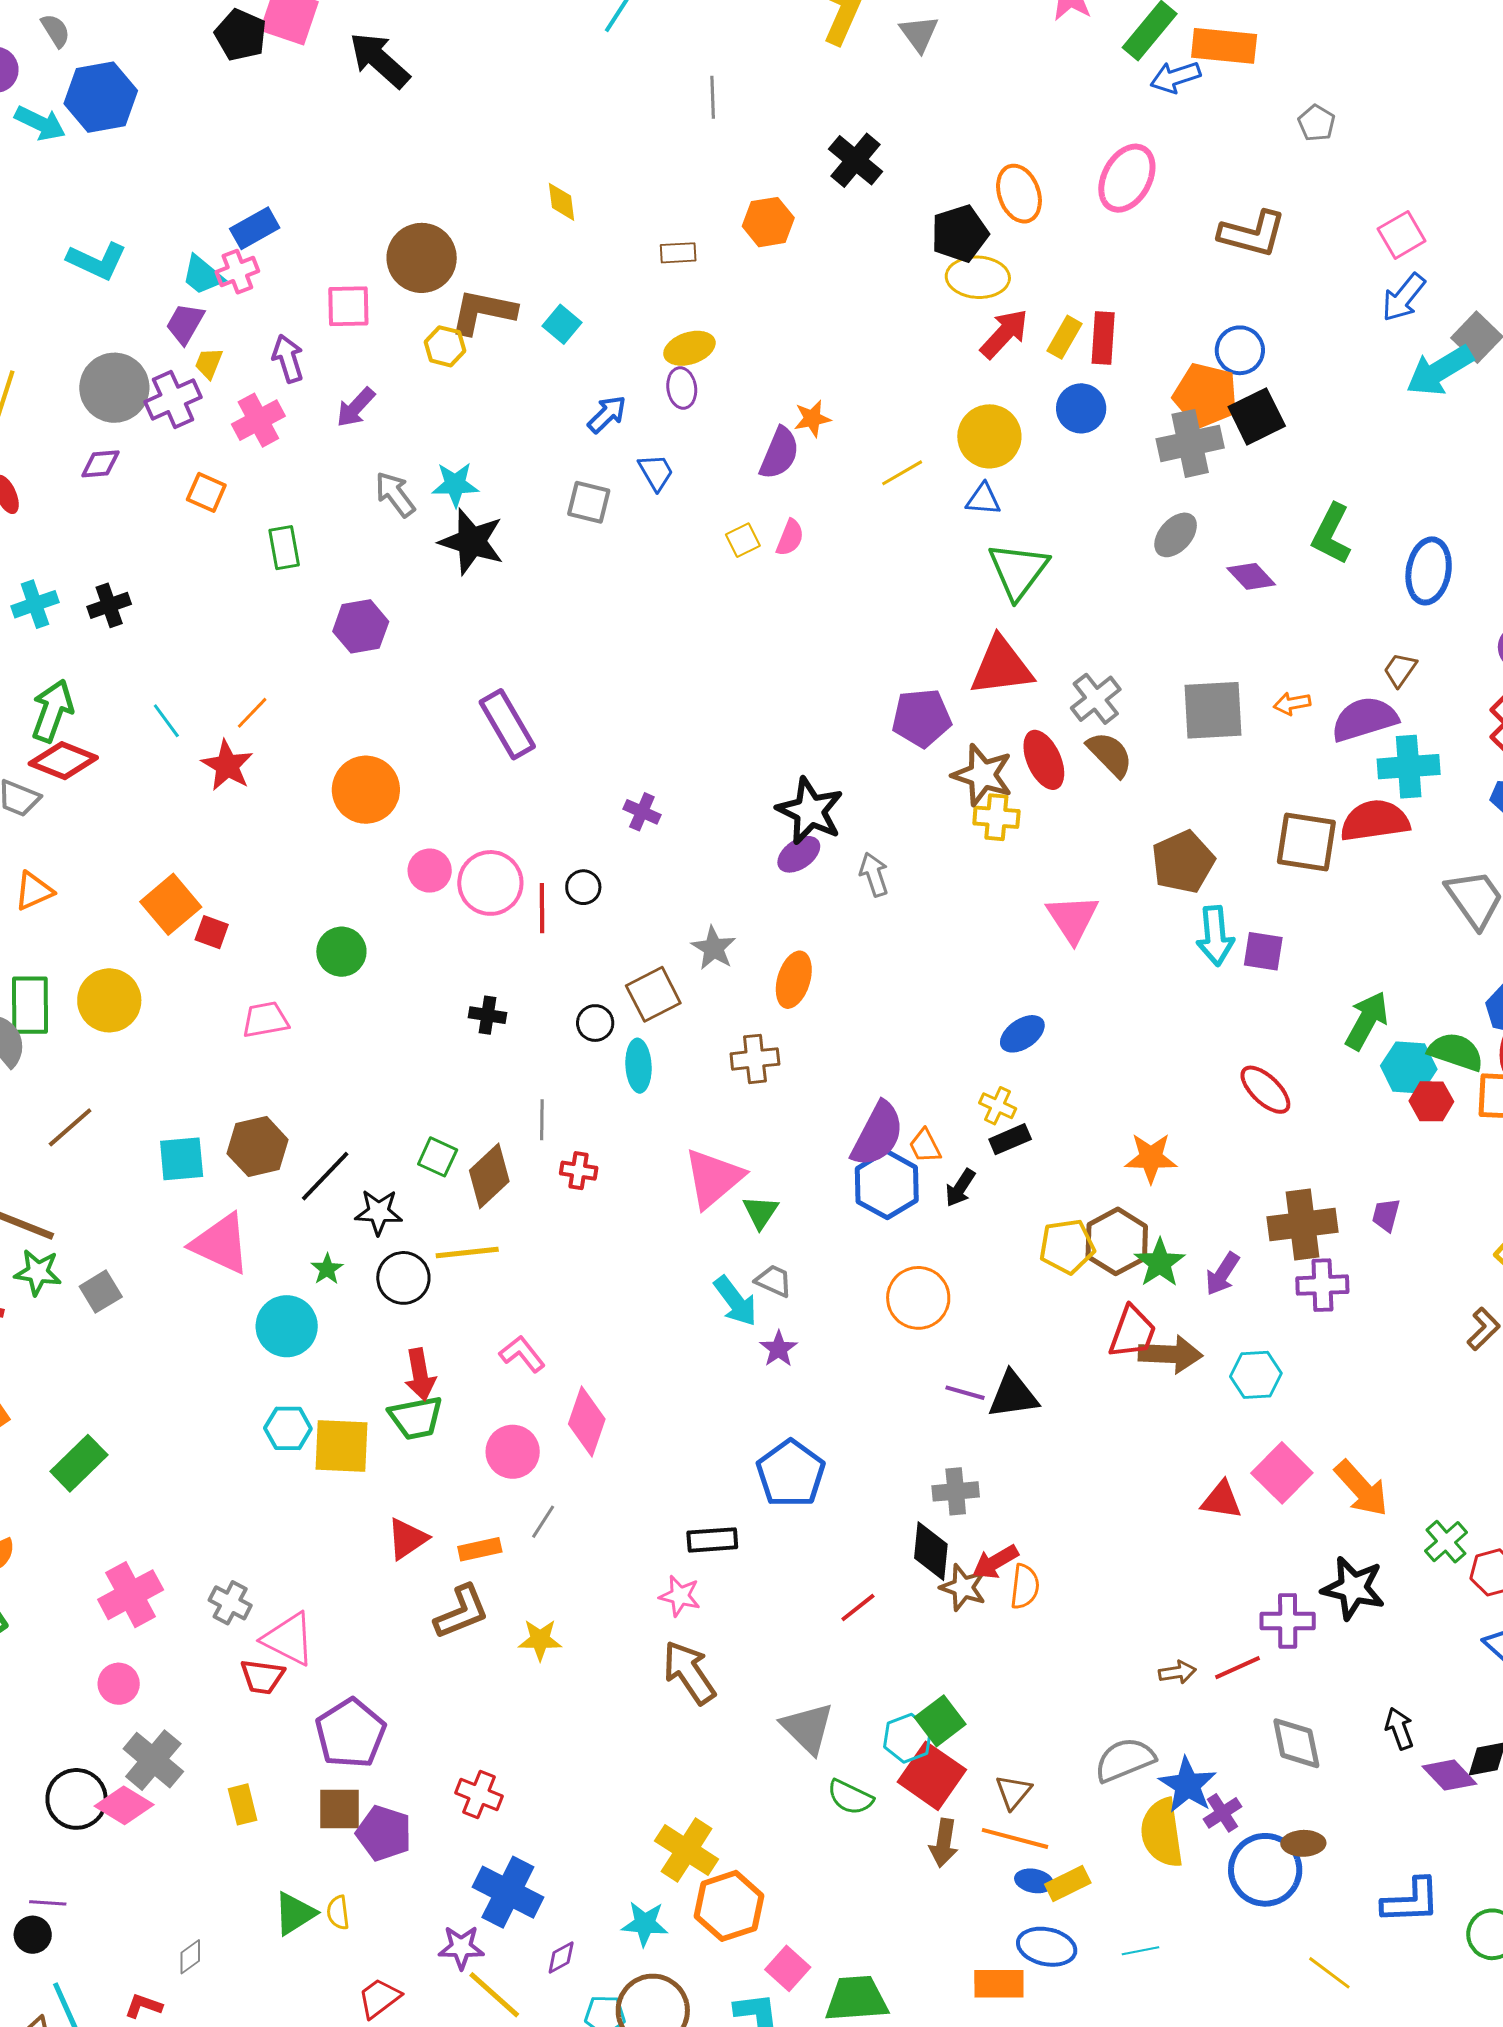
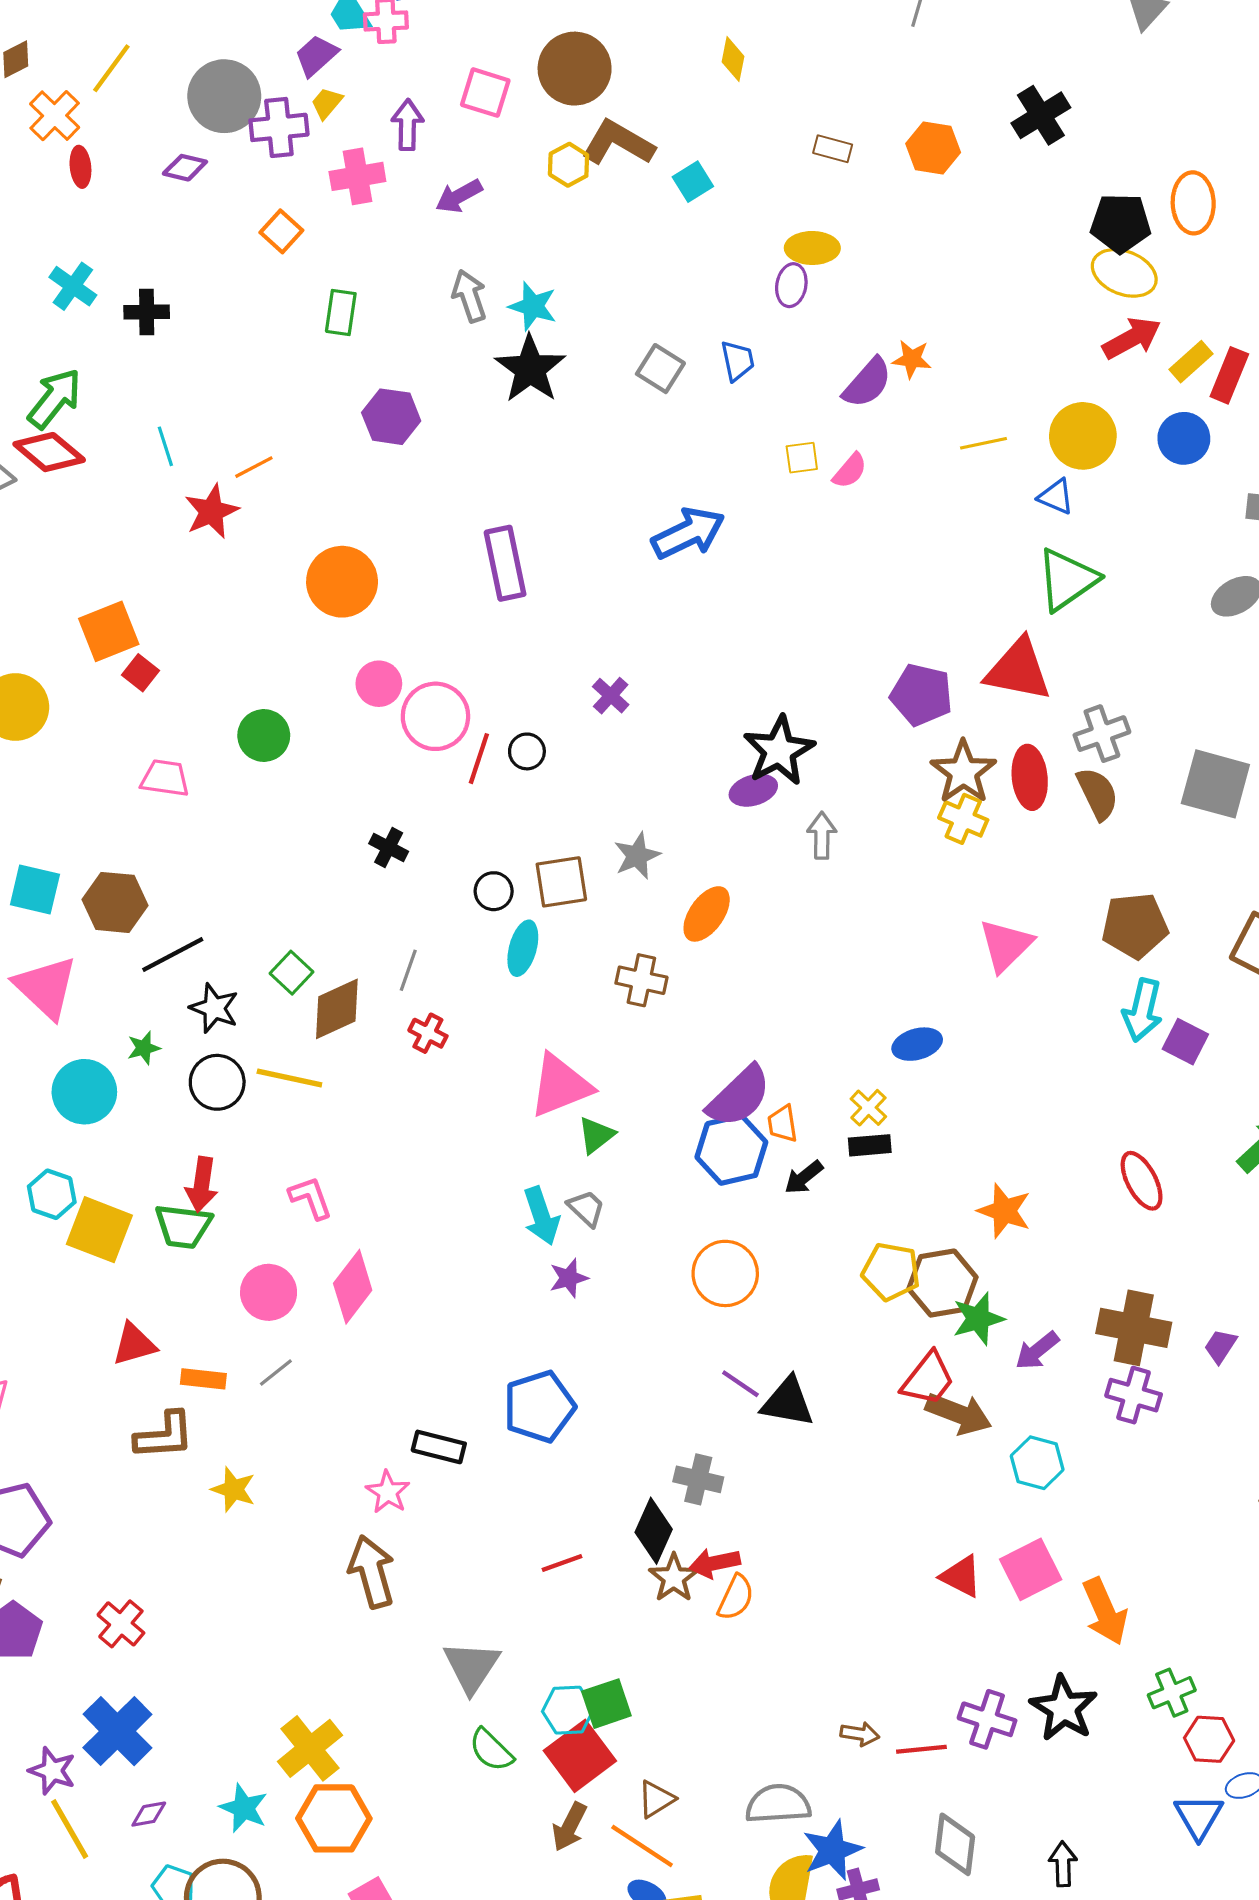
blue arrow: (607, 414) -> (688, 533), moved, size x1.6
cyan cross: (35, 604) -> (73, 286), turned 36

